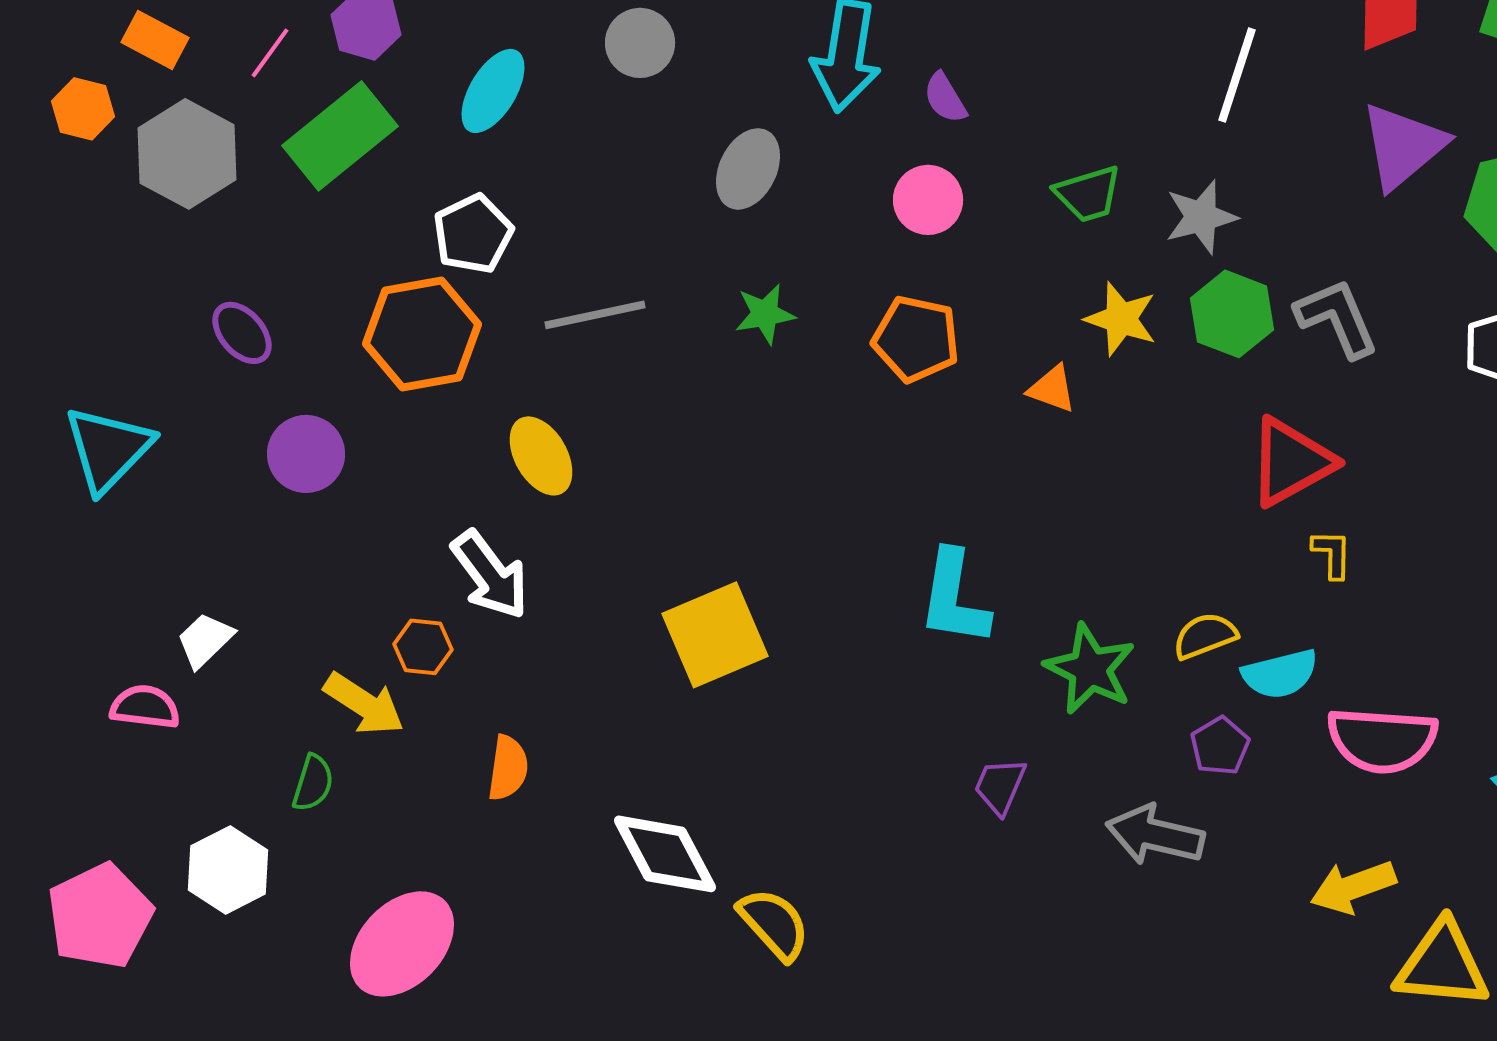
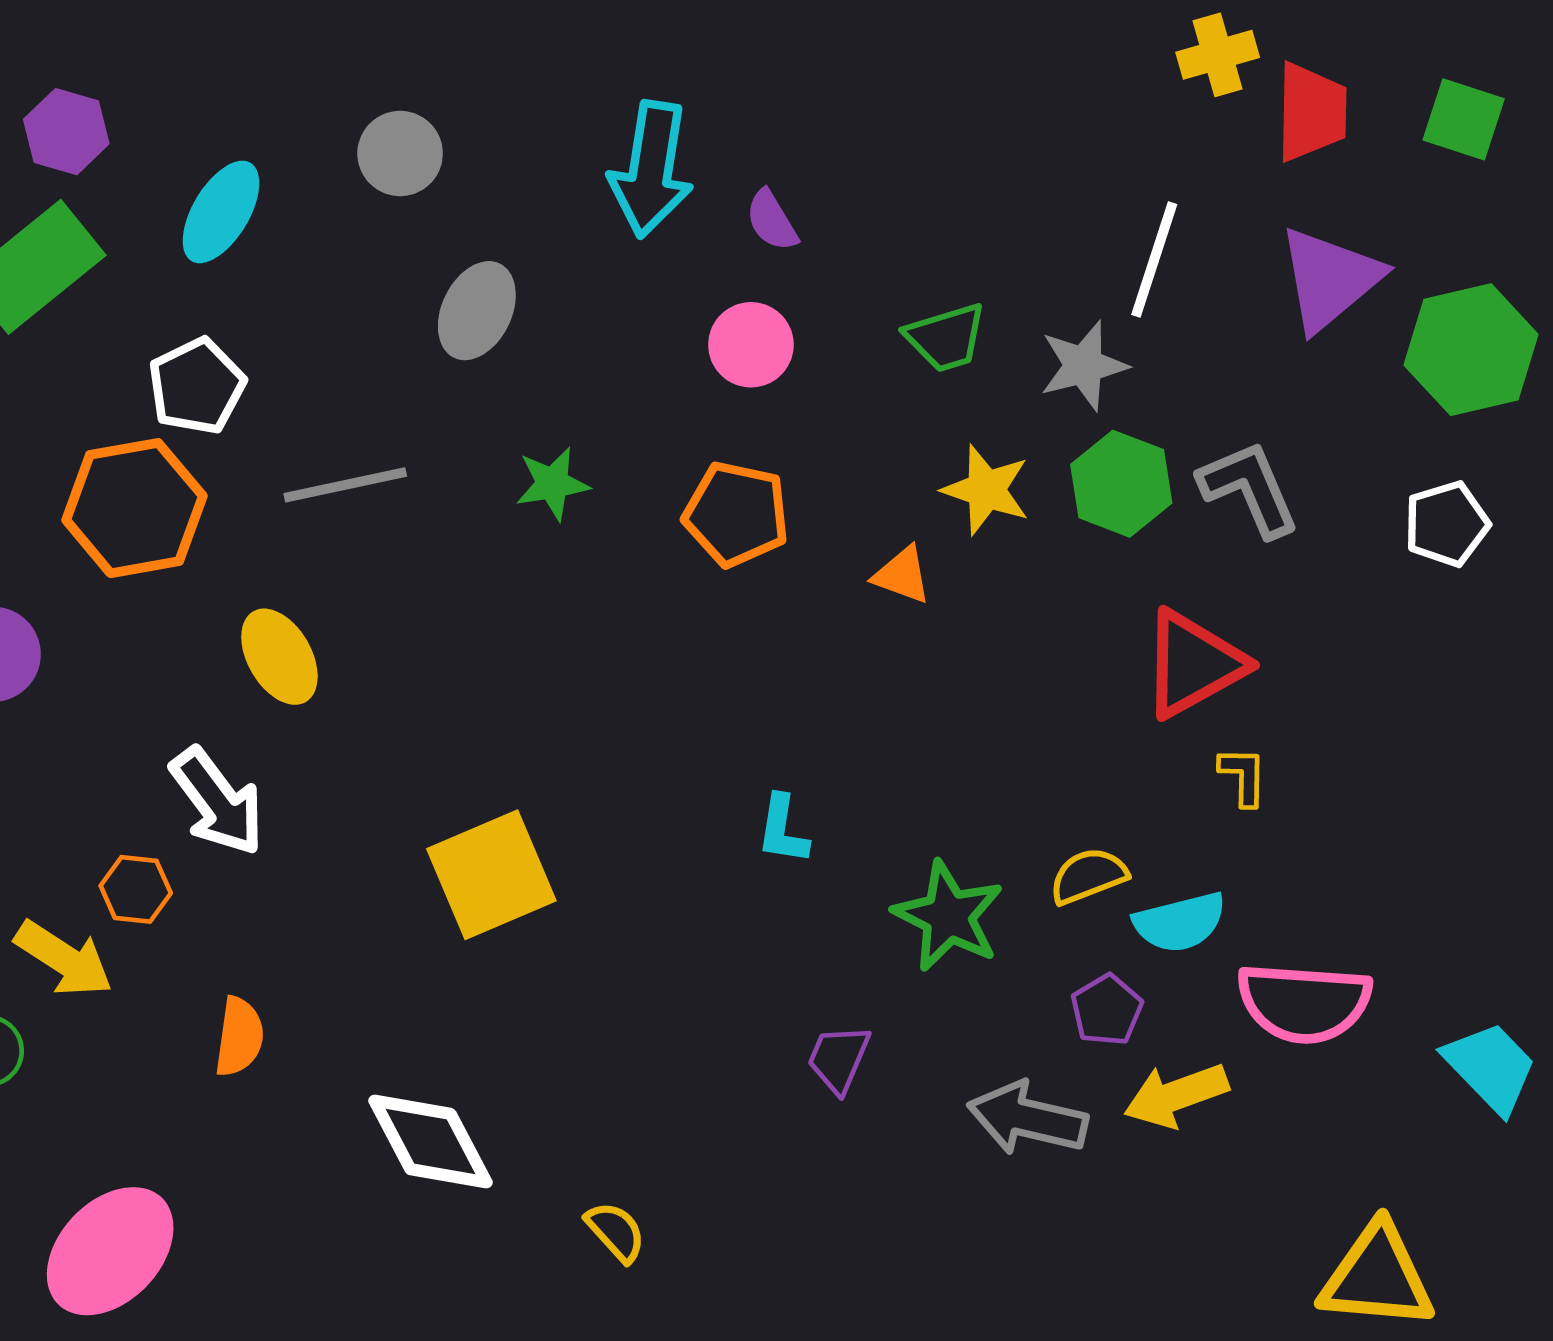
white line: (1237, 75) -> (1154, 259), moved
gray ellipse: (748, 169) -> (477, 311), moved
cyan L-shape: (954, 598) -> (783, 830), size x0.6
yellow arrow: (1353, 887) -> (1176, 1095), moved
yellow semicircle: (774, 924) -> (616, 1232), moved, size x0.7

